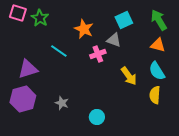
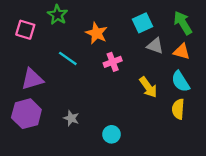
pink square: (18, 13) -> (25, 30), moved
green star: (40, 18) -> (57, 15), moved
gray triangle: (114, 40) -> (155, 46), moved

